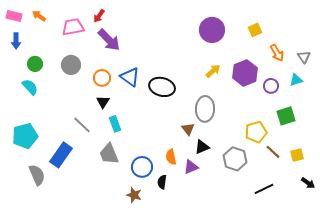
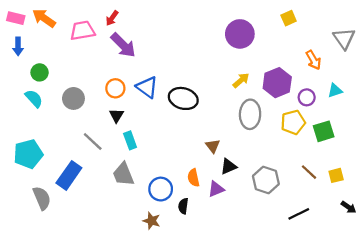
orange arrow: (39, 16) -> (44, 18), size x1.5
yellow square: (255, 30) -> (289, 18), moved
gray triangle: (304, 57) -> (344, 38), moved, size x1.5
gray circle: (71, 65) -> (73, 98), moved
gray ellipse: (205, 109) -> (250, 114), moved
yellow pentagon: (256, 132) -> (293, 122), moved

